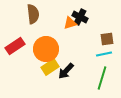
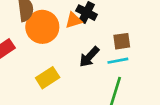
orange circle: (46, 49) -> (42, 27), moved
black arrow: (66, 71) -> (89, 57), moved

